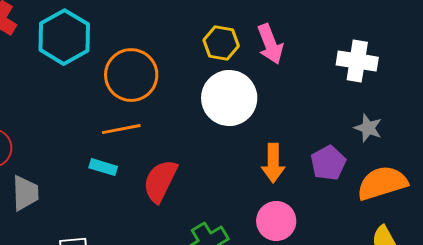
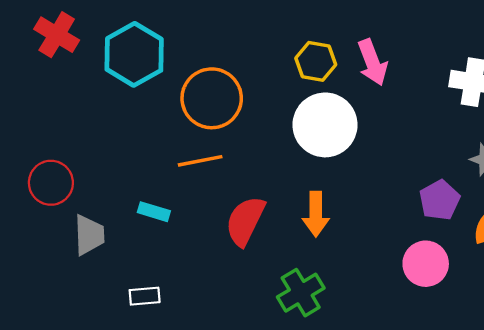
orange arrow: (273, 163) -> (316, 214), moved
cyan rectangle: (103, 167) -> (154, 212), moved
pink circle: (276, 221) -> (426, 264), moved

